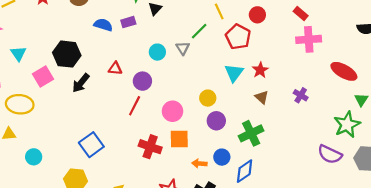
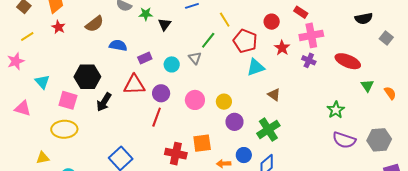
red circle: (257, 15) -> (272, 22), moved
purple rectangle: (128, 22) -> (145, 58), moved
red triangle: (115, 69) -> (134, 85), size x1.6
red star: (260, 70) -> (282, 48), moved
cyan triangle: (234, 73) -> (256, 67), moved, turned 42
pink square: (43, 76) -> (68, 100), turned -36
purple cross: (301, 95) -> (309, 60), moved
yellow ellipse: (20, 104) -> (64, 129), moved
pink circle: (173, 111) -> (195, 100), moved
green star: (347, 125) -> (336, 110), moved, size x0.7

